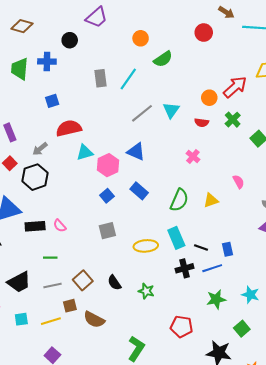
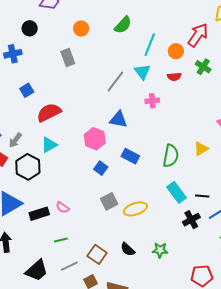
orange circle: (141, 38) -> (81, 29), moved
cyan line: (128, 79) -> (150, 45), moved
gray arrow: (40, 149) -> (15, 140), moved
cyan triangle: (85, 152) -> (49, 145), moved
pink cross: (193, 156) -> (152, 101), moved, turned -32
yellow ellipse: (146, 246) -> (135, 209), moved

